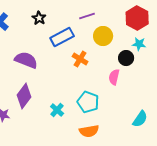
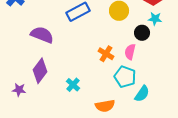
orange cross: (80, 59) -> (106, 54), moved
cyan pentagon: (88, 102) -> (125, 77), moved
cyan semicircle: (140, 119) -> (142, 94), moved

